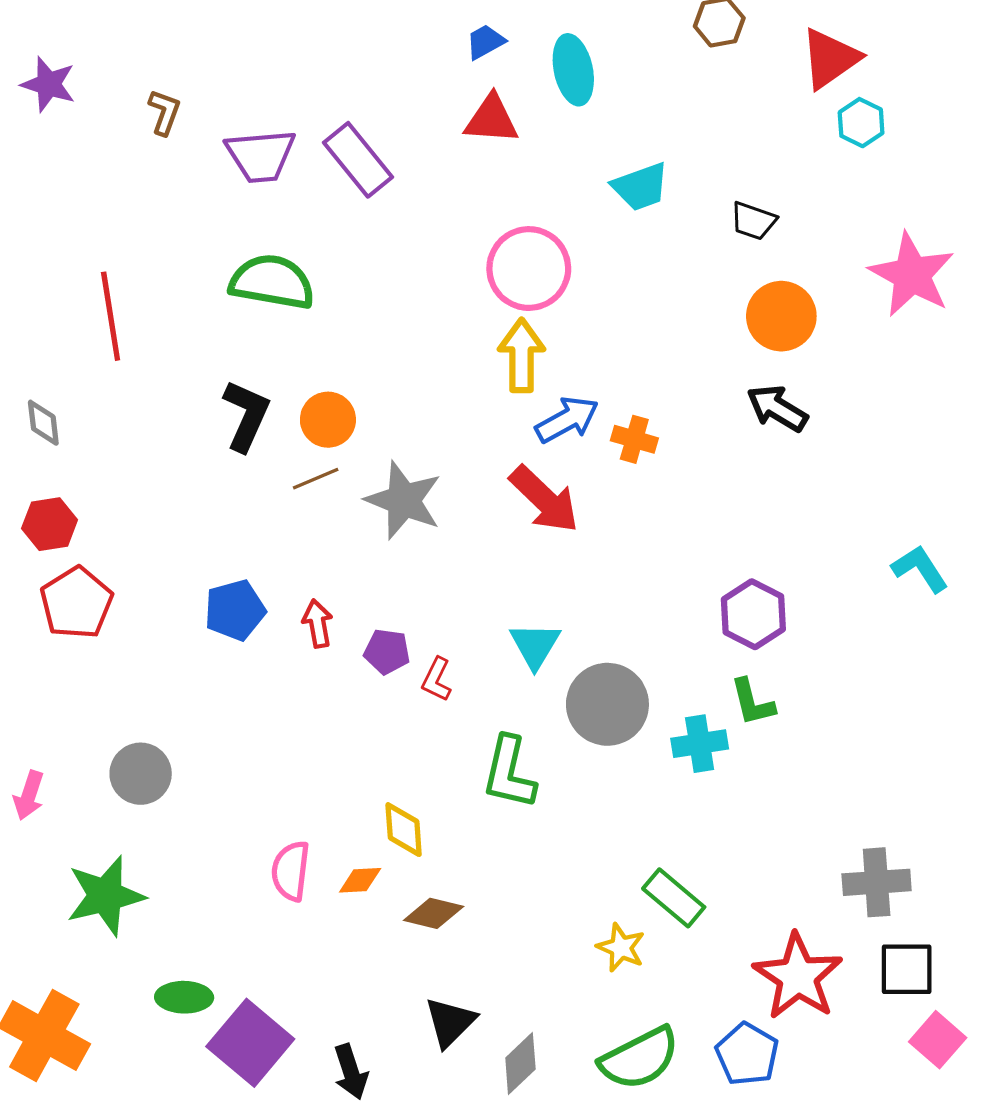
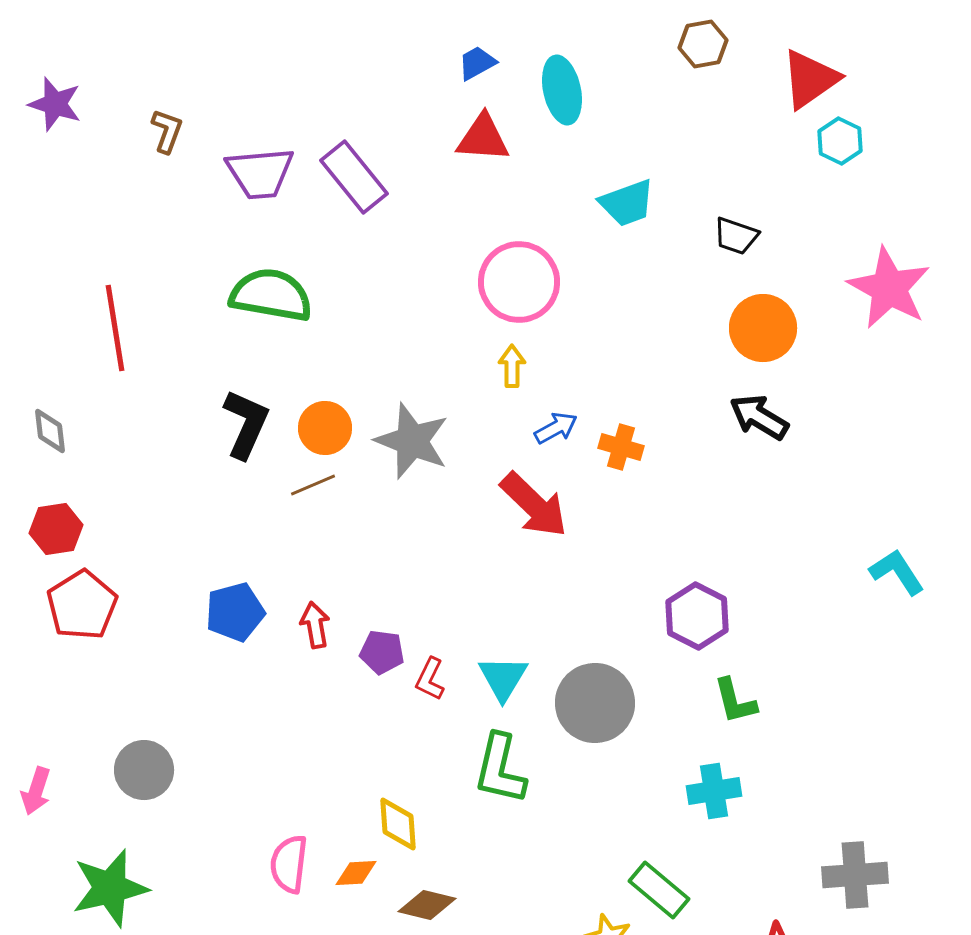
yellow arrow: (522, 355) -> (512, 366), size x0.6
blue arrow: (567, 420) -> (556, 428), size x0.7
gray star: (404, 500) -> (412, 441), moved
purple hexagon: (753, 614) -> (697, 616), moved
cyan triangle: (535, 645) -> (503, 678), moved
cyan cross: (700, 744) -> (714, 791), moved

